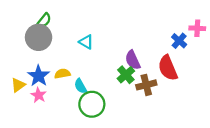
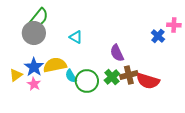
green semicircle: (44, 20) -> (39, 18), size x1.5
red semicircle: (168, 68) -> (148, 81), moved, turned -50
yellow semicircle: (62, 74) -> (55, 65), size x1.6
green cross: (126, 75) -> (112, 77), moved
green circle: (92, 104) -> (87, 81), moved

